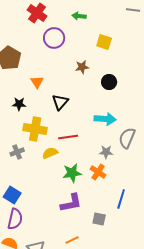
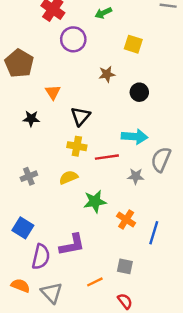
green arrow: (79, 16) -> (103, 13), turned -32
yellow cross: (35, 129) -> (77, 146), moved, size x0.7
red line: (68, 137) -> (107, 157), moved
orange cross: (98, 172) -> (126, 219), moved
purple L-shape: (71, 203) -> (72, 245), moved
purple semicircle: (15, 219) -> (41, 257), moved
gray square: (99, 219) -> (125, 266), moved

